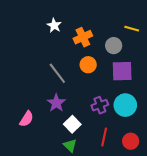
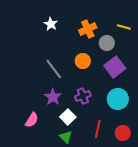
orange cross: (83, 37) -> (88, 29), moved
purple square: (122, 71) -> (115, 67), turned -35
purple cross: (100, 105) -> (83, 96), moved
pink semicircle: (27, 119) -> (32, 120), moved

